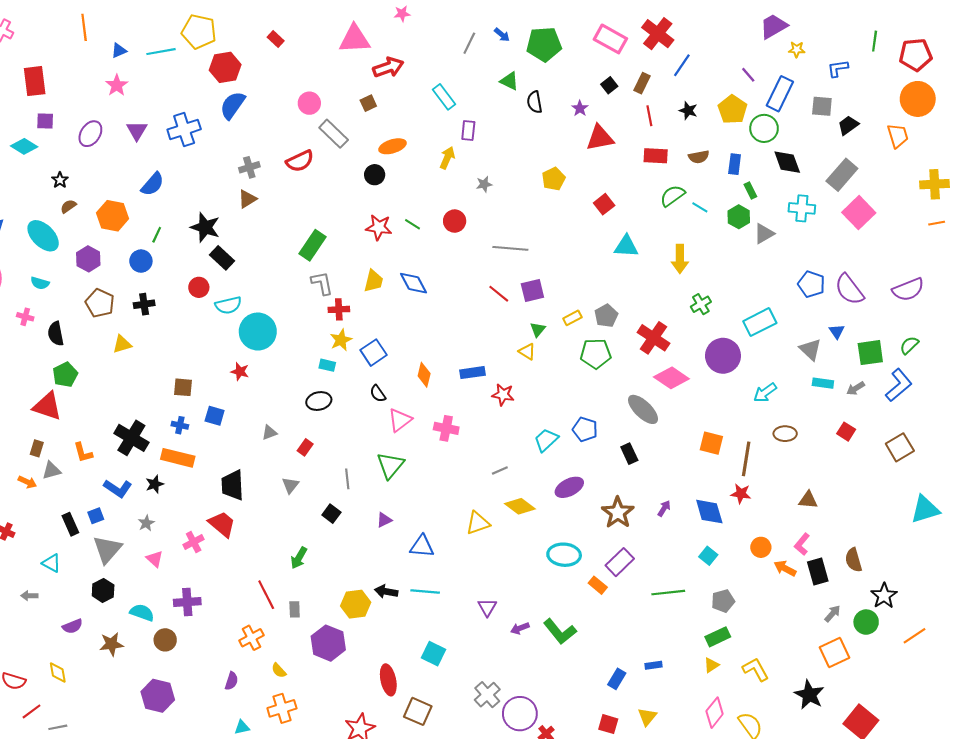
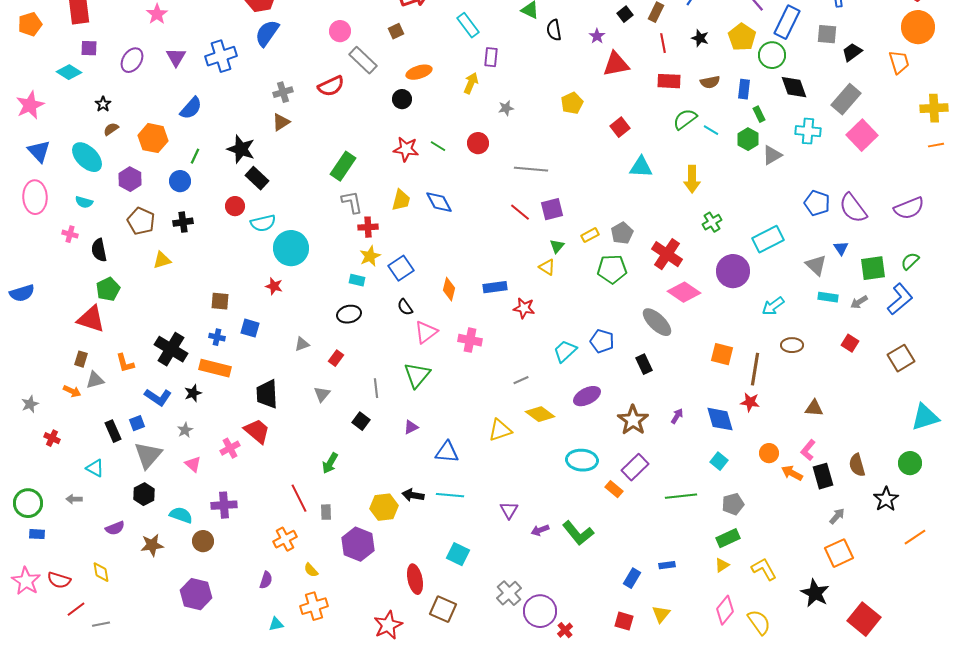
green circle: (866, 622) -> (910, 463), moved

